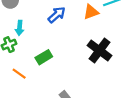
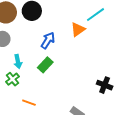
black cross: (99, 51) -> (105, 85), moved, size x0.7
green rectangle: (44, 57) -> (45, 65), moved

